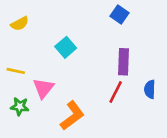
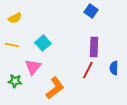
cyan square: (66, 47) -> (43, 43), moved
yellow line: (16, 71) -> (12, 45), moved

